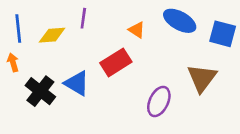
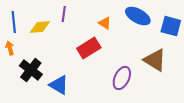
brown triangle: (202, 78) -> (155, 60), turned -35
blue triangle: (77, 83) -> (59, 85), moved

